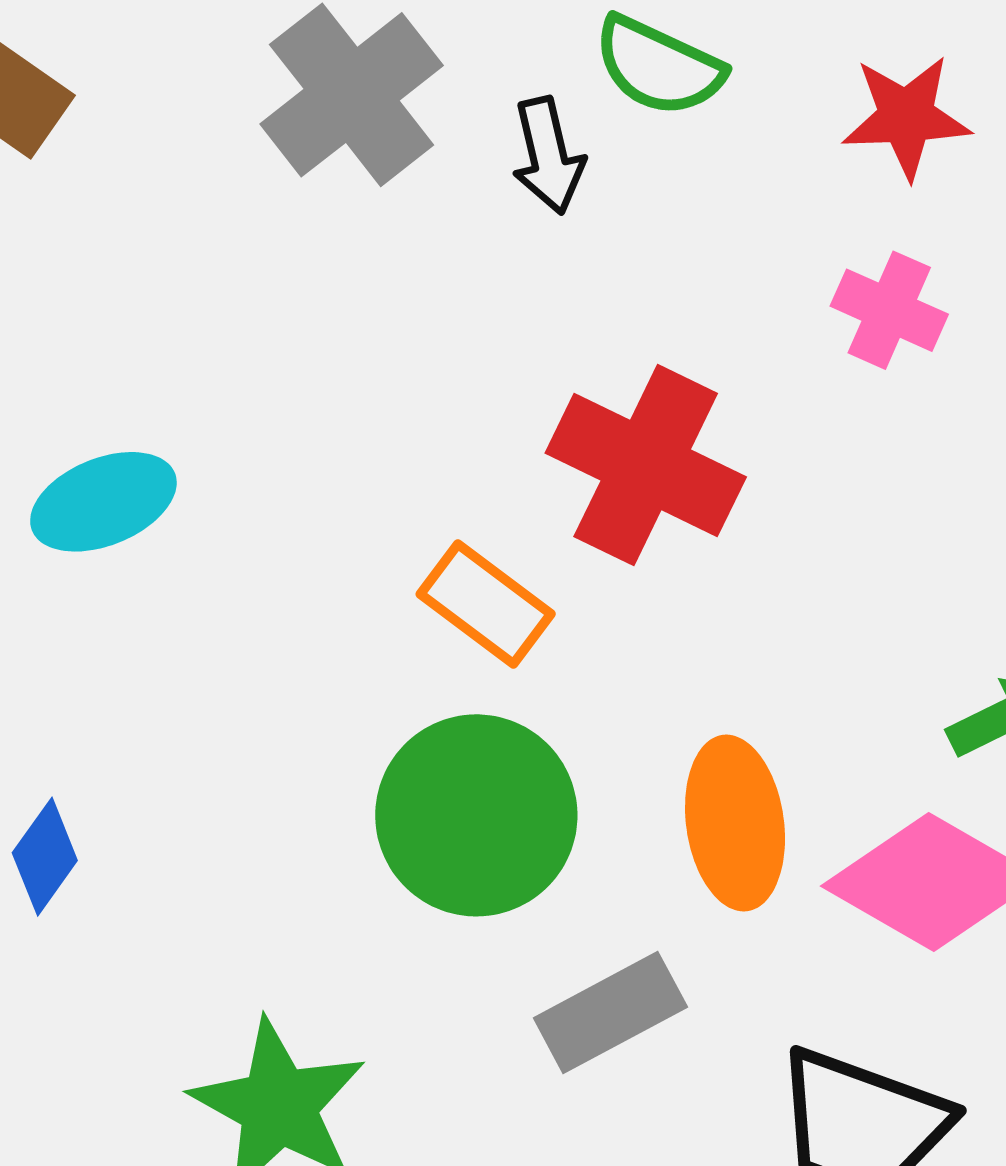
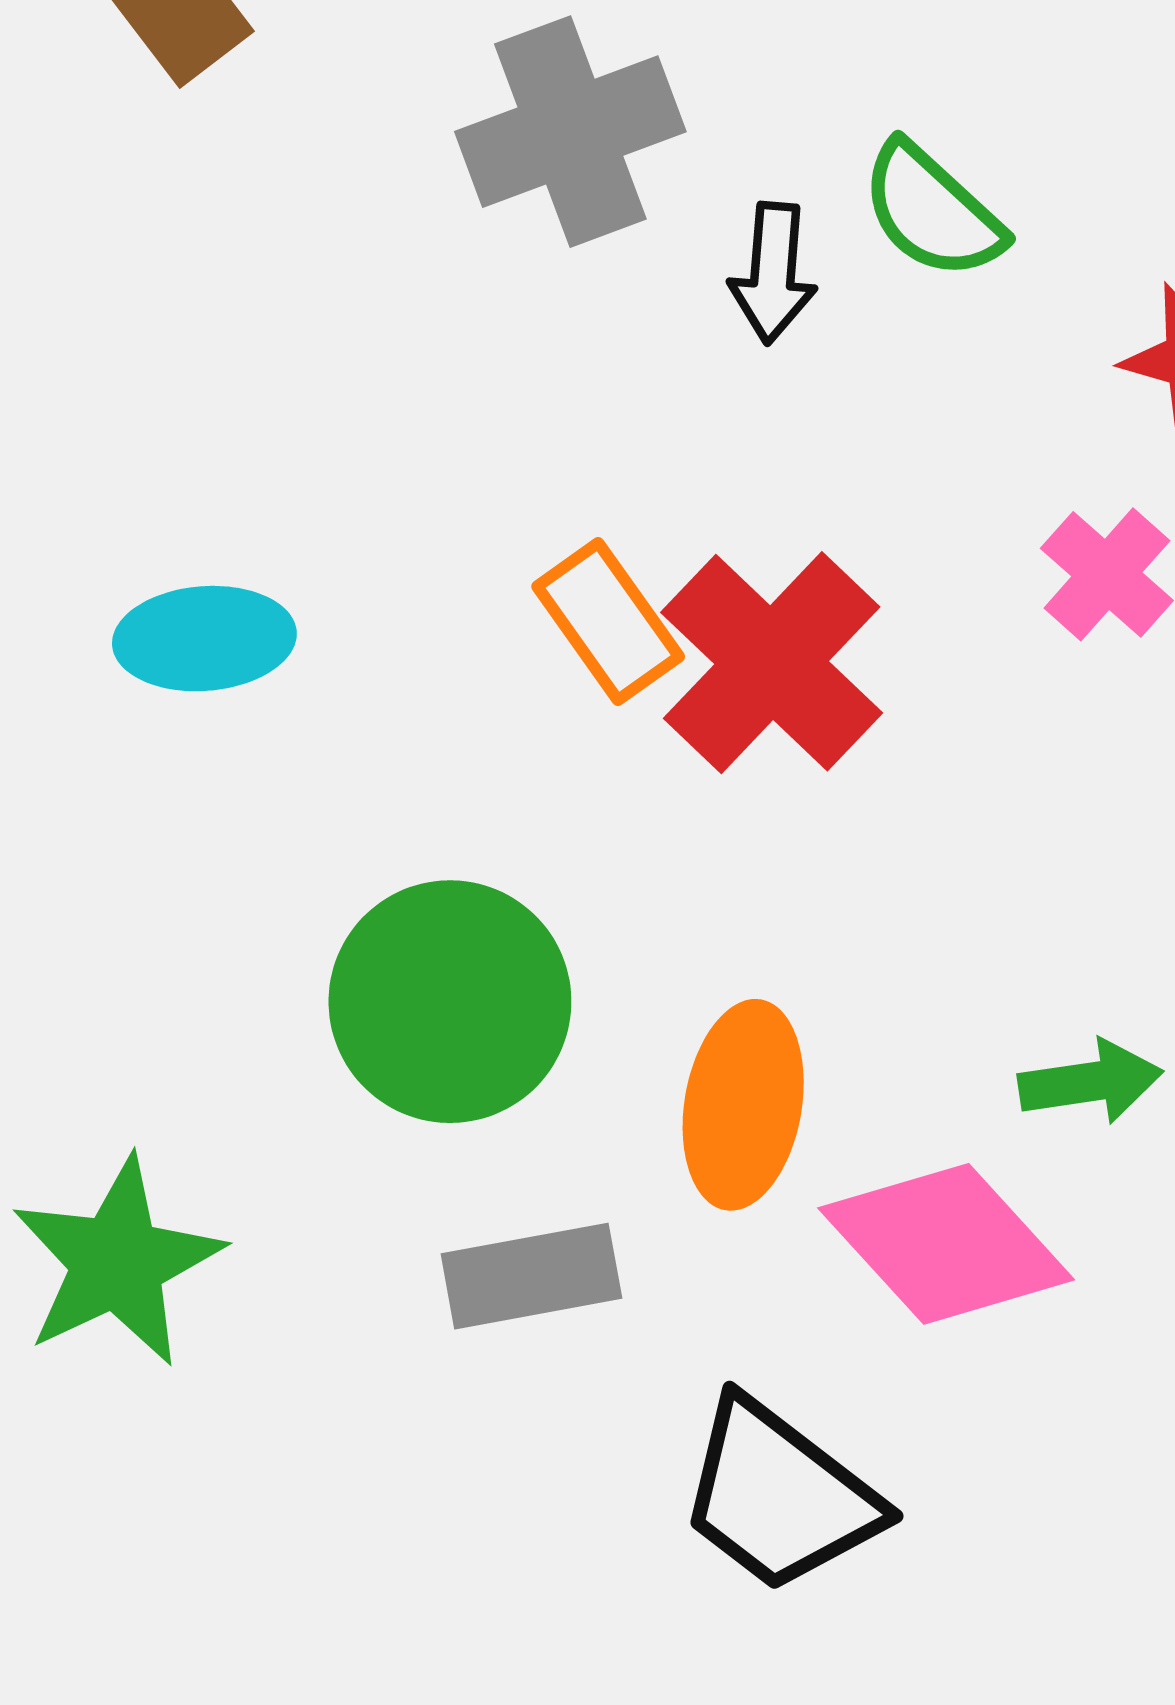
cyan ellipse: (103, 502) -> (204, 639), moved
orange rectangle: (486, 604) -> (608, 622), moved

